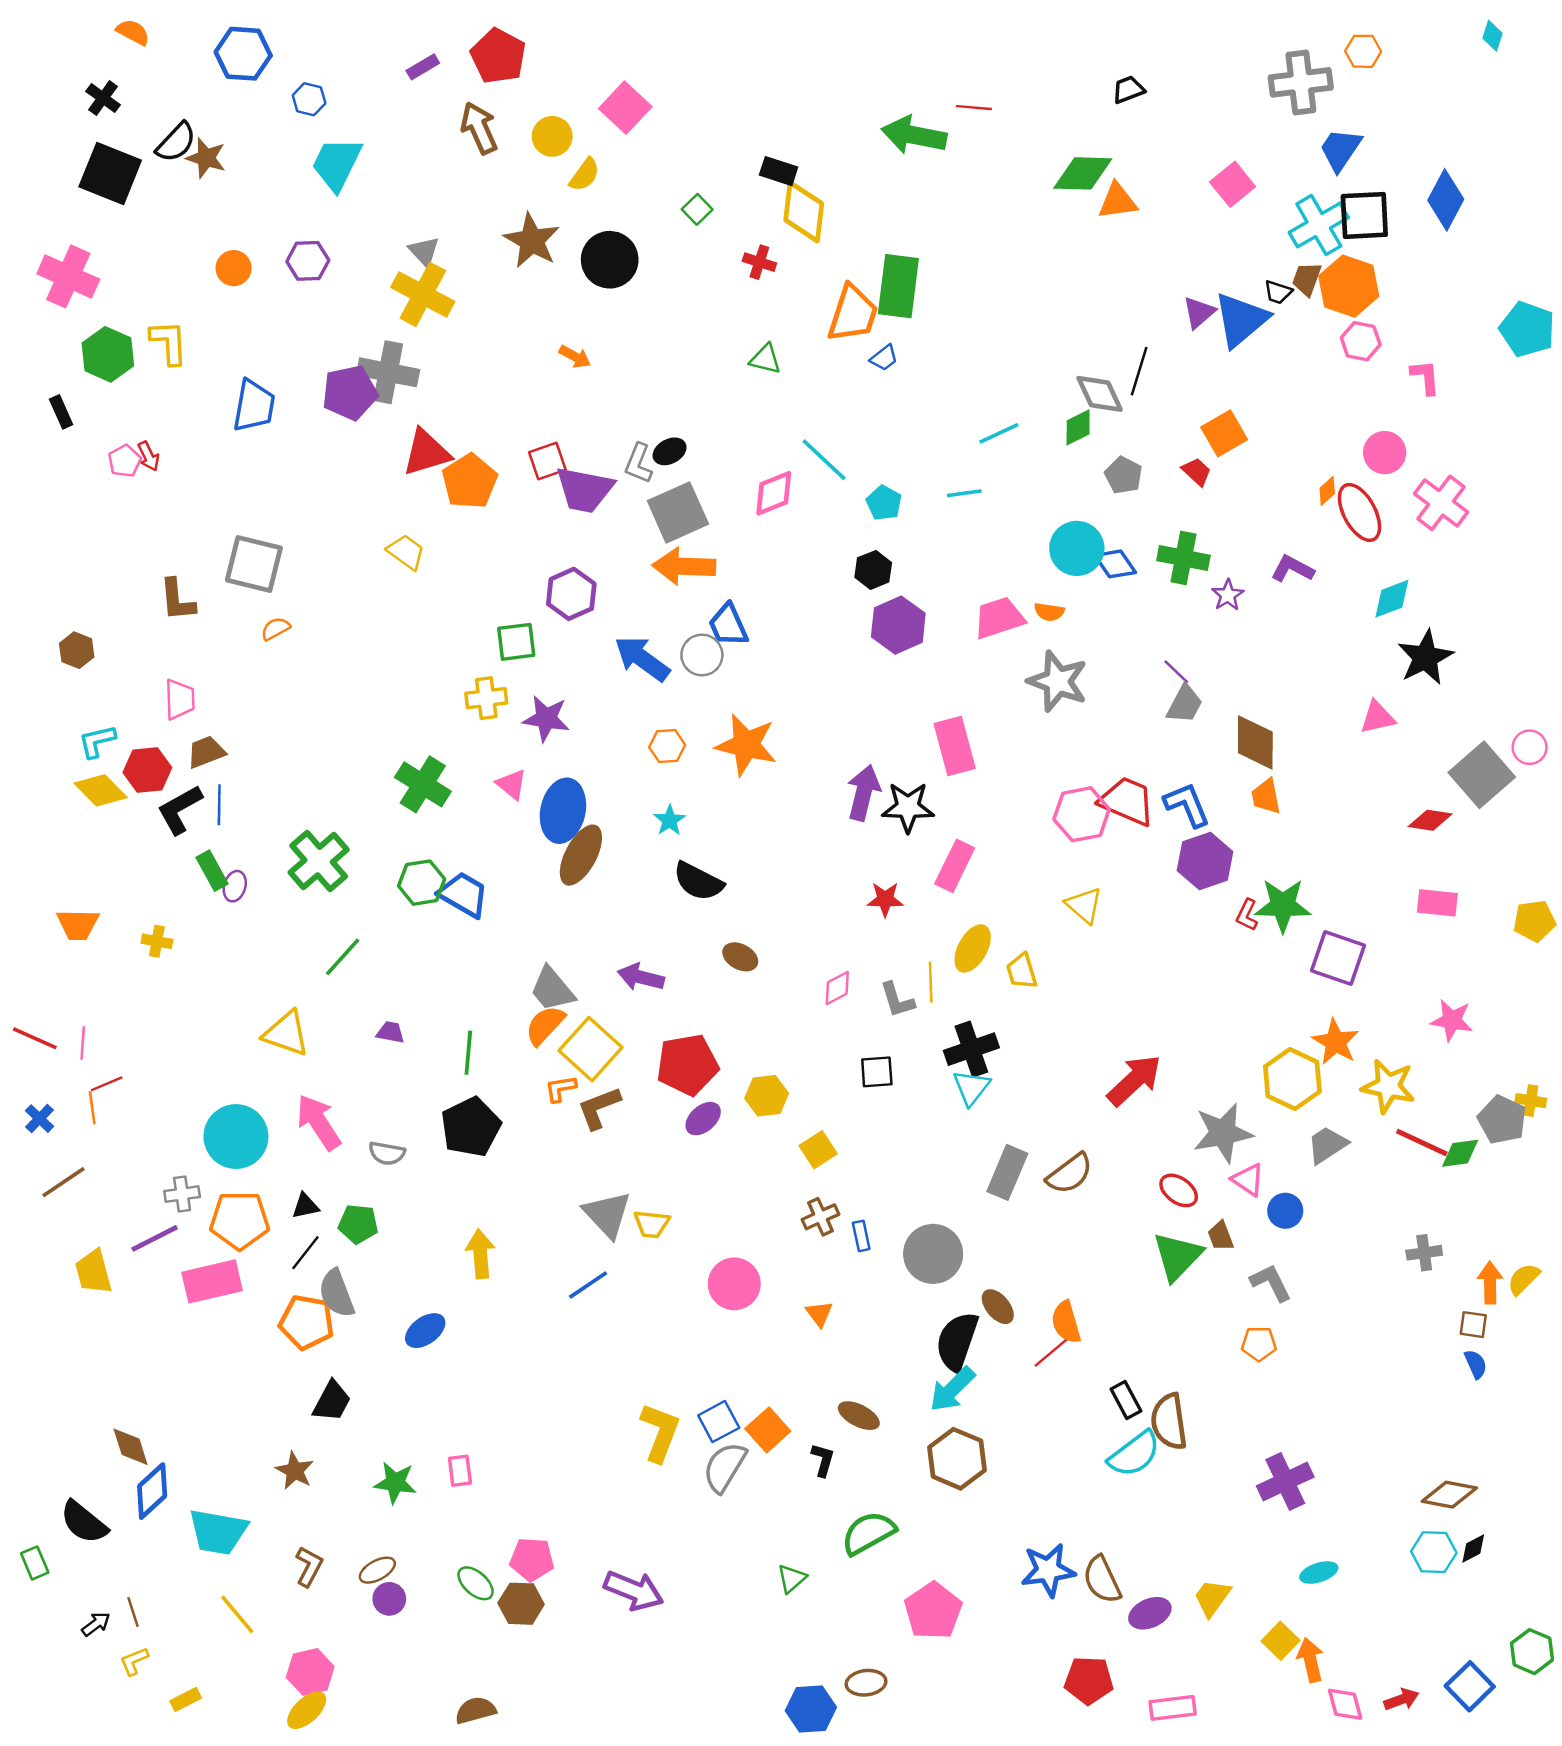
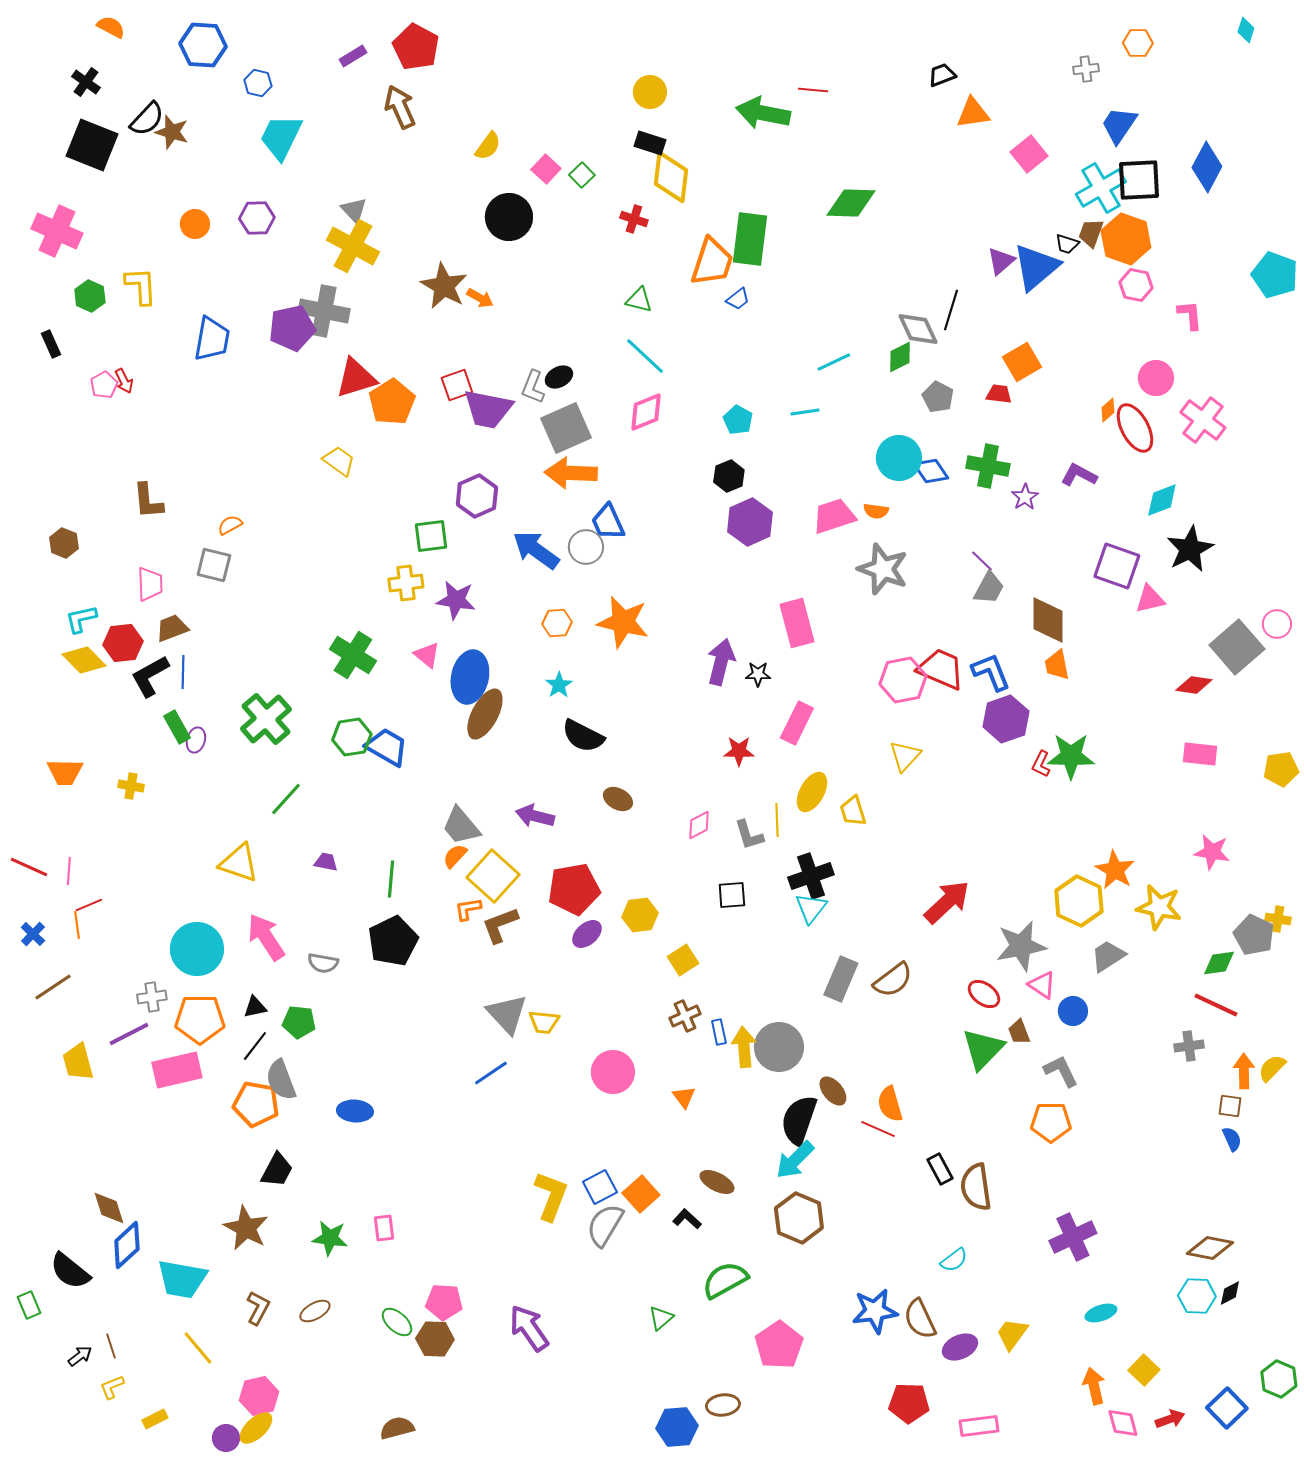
gray cross: (1301, 82) -> (1086, 69), size x0.5
pink square: (625, 108) -> (546, 169), moved, size x0.7
yellow circle: (552, 136) -> (650, 92), moved
green diamond: (1083, 173) -> (851, 203), moved
orange triangle: (1118, 201) -> (973, 113), moved
brown star: (532, 241) -> (444, 286), moved
green hexagon: (108, 354) -> (90, 296), size x0.7
cyan line: (824, 460) -> (645, 356), moved
red trapezoid: (1197, 472) -> (999, 394), turned -36
gray square: (254, 564) -> (214, 565), moved, size x0.7
black star: (908, 807) -> (758, 674), size x0.6
yellow triangle: (1084, 905) -> (905, 756), turned 32
purple square: (1338, 958) -> (1117, 566), moved
orange semicircle: (545, 1025) -> (455, 856), size x0.7
red line: (1422, 1143) -> (1216, 1005), moved
yellow arrow: (480, 1254) -> (744, 1047), moved
blue ellipse: (425, 1331) -> (355, 1111), turned 40
orange pentagon: (1259, 1344) -> (1051, 1122), size x1.4
red line: (1052, 1352) -> (878, 1129), turned 64
cyan semicircle: (1134, 1454) -> (954, 1260), moved, size x0.6
black L-shape: (823, 1460) -> (687, 1219), turned -64
brown star: (295, 1471) -> (246, 1228), size x1.4
purple arrow: (634, 1590) -> (529, 1328), turned -147
purple circle: (389, 1599) -> (226, 1438), moved
yellow square: (1280, 1641) -> (1144, 1370), moved

